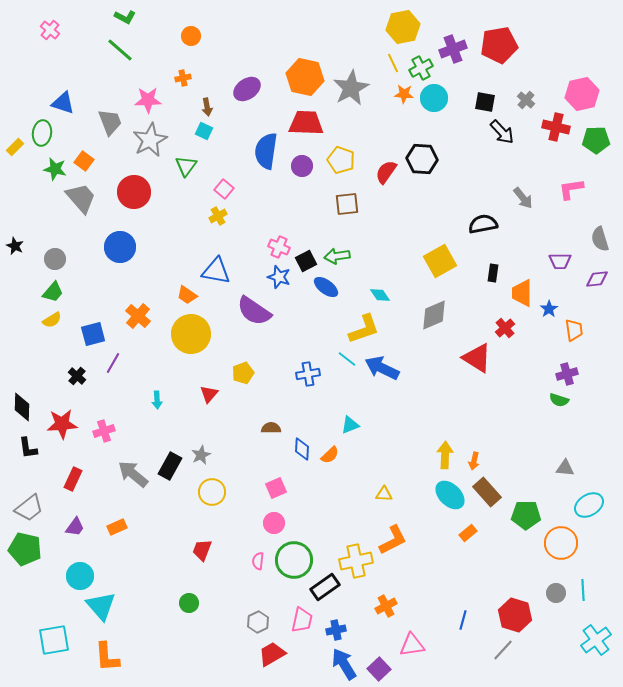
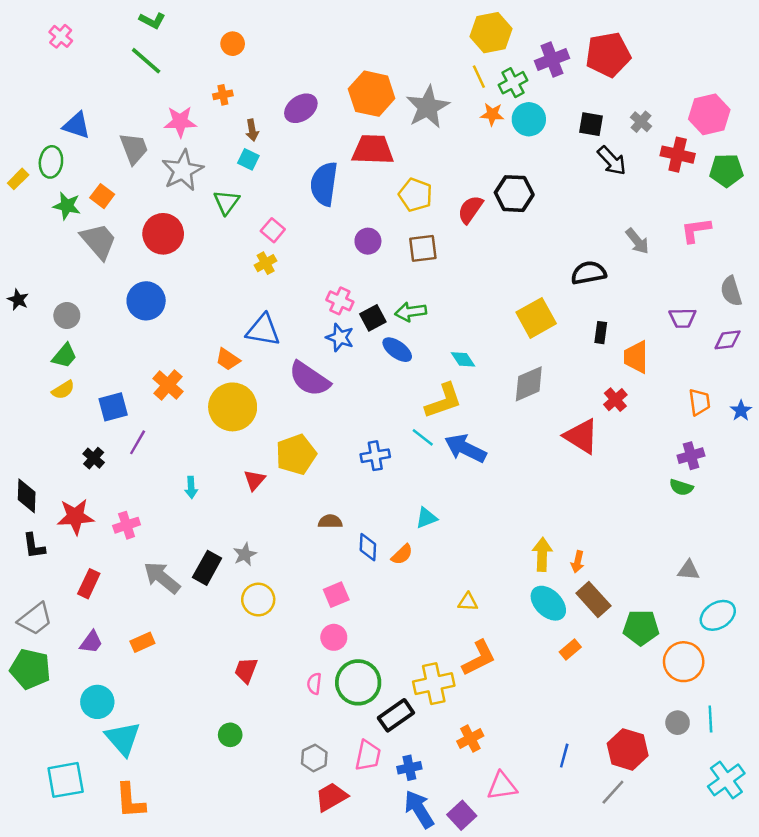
purple circle: (302, 166) -> (368, 241), moved
blue star: (549, 309) -> (741, 411), moved
yellow pentagon: (243, 373) -> (296, 454), size x1.5

